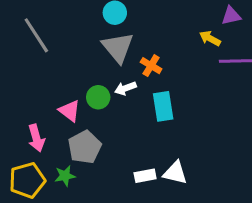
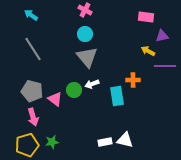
orange cross: (151, 66) -> (133, 80), moved, turned -32
gray pentagon: (85, 147) -> (32, 91), moved, turned -30

